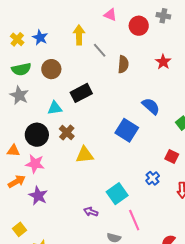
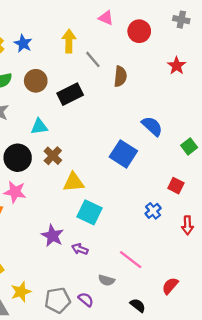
gray cross: (163, 16) -> (181, 20), moved
red star: (163, 62) -> (177, 66), moved
black rectangle: (81, 93) -> (70, 94), moved
cyan square: (117, 194) -> (90, 212), moved, turned -30
purple star: (38, 196) -> (52, 236), moved
pink line: (134, 220) -> (131, 260), turned -30

